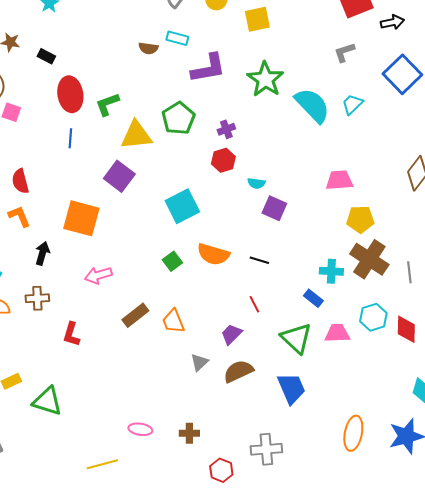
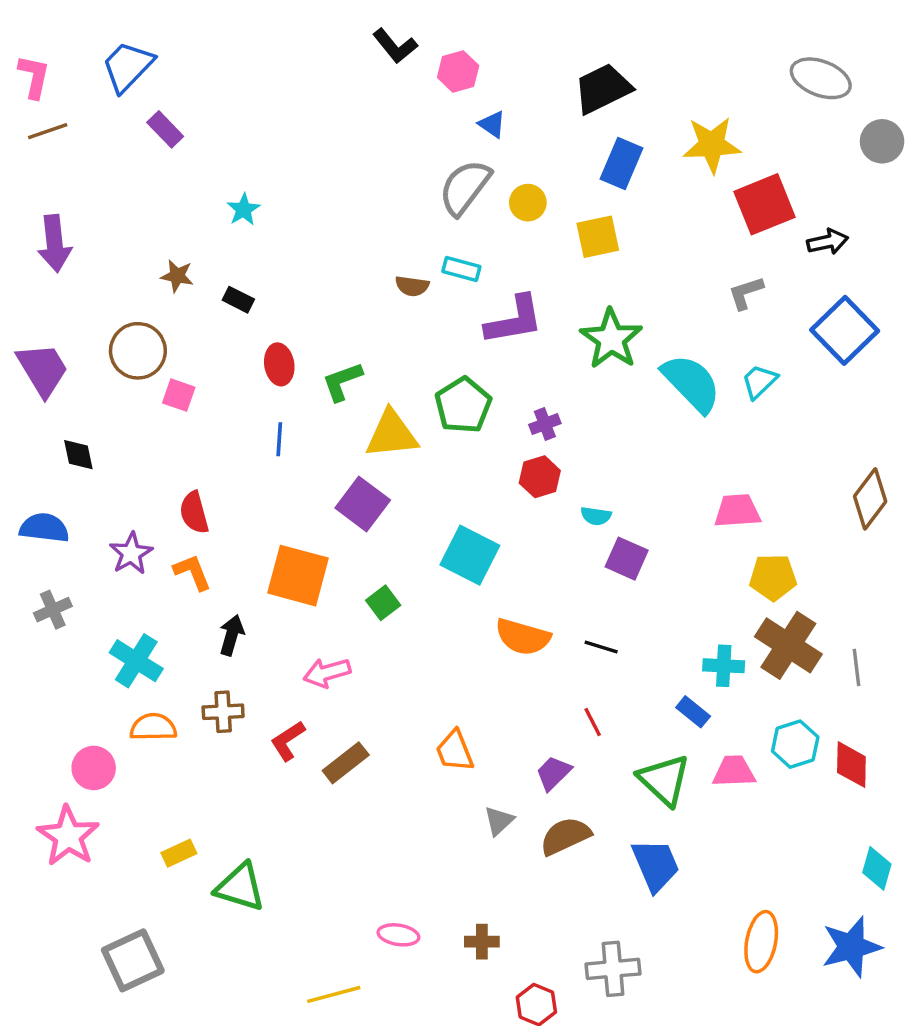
red ellipse: (70, 94) -> (279, 364), size x0.7
cyan square: (182, 206) -> (470, 555), turned -36
green square: (172, 261) -> (383, 603), moved
brown rectangle: (135, 315) -> (346, 763), moved
red L-shape: (71, 334) -> (288, 741), moved, turned 40

